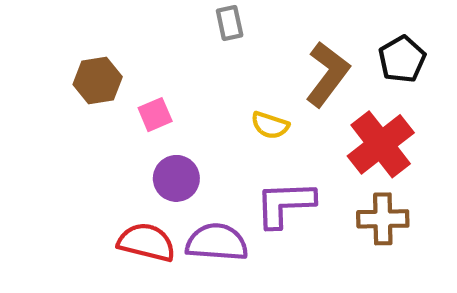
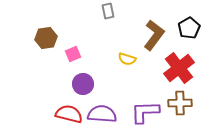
purple L-shape: (285, 204) -> (145, 112), moved

